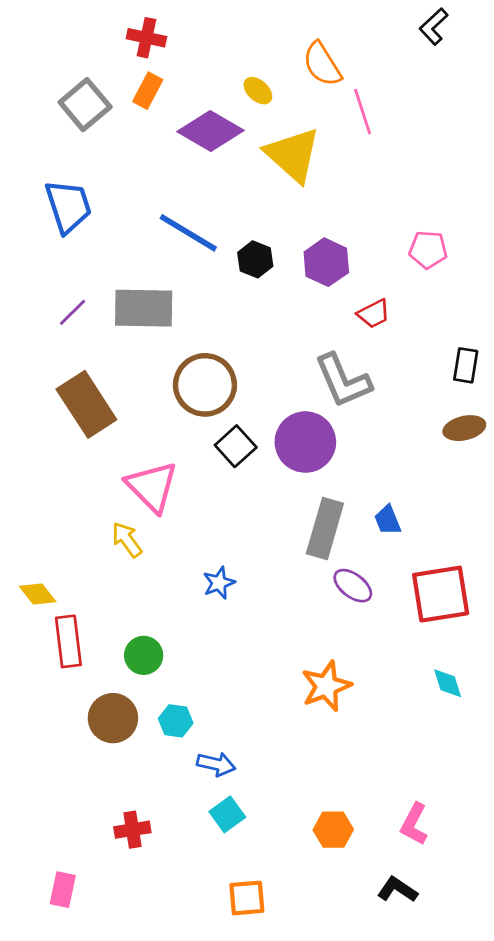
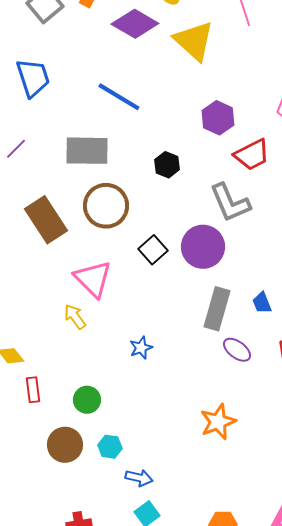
black hexagon: (255, 259) -> (167, 165), moved
purple line: (73, 312) -> (16, 149), moved
red trapezoid: (374, 314) -> (252, 155), size x1.5
brown circle: (205, 385) -> (106, 206), moved
red rectangle: (68, 641) -> (33, 390), size x0.7

